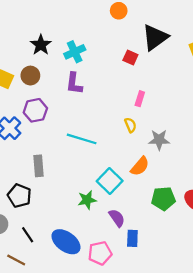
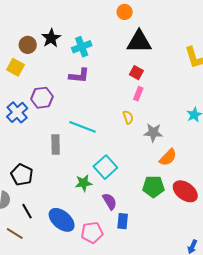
black triangle: (155, 37) -> (139, 42), moved, turned 32
red square: (130, 57) -> (136, 73), moved
brown circle: (30, 76) -> (28, 45), moved
purple L-shape: (74, 83) -> (79, 76), turned -95
gray rectangle: (39, 166) -> (56, 144), moved
orange semicircle: (140, 166) -> (168, 157), moved

